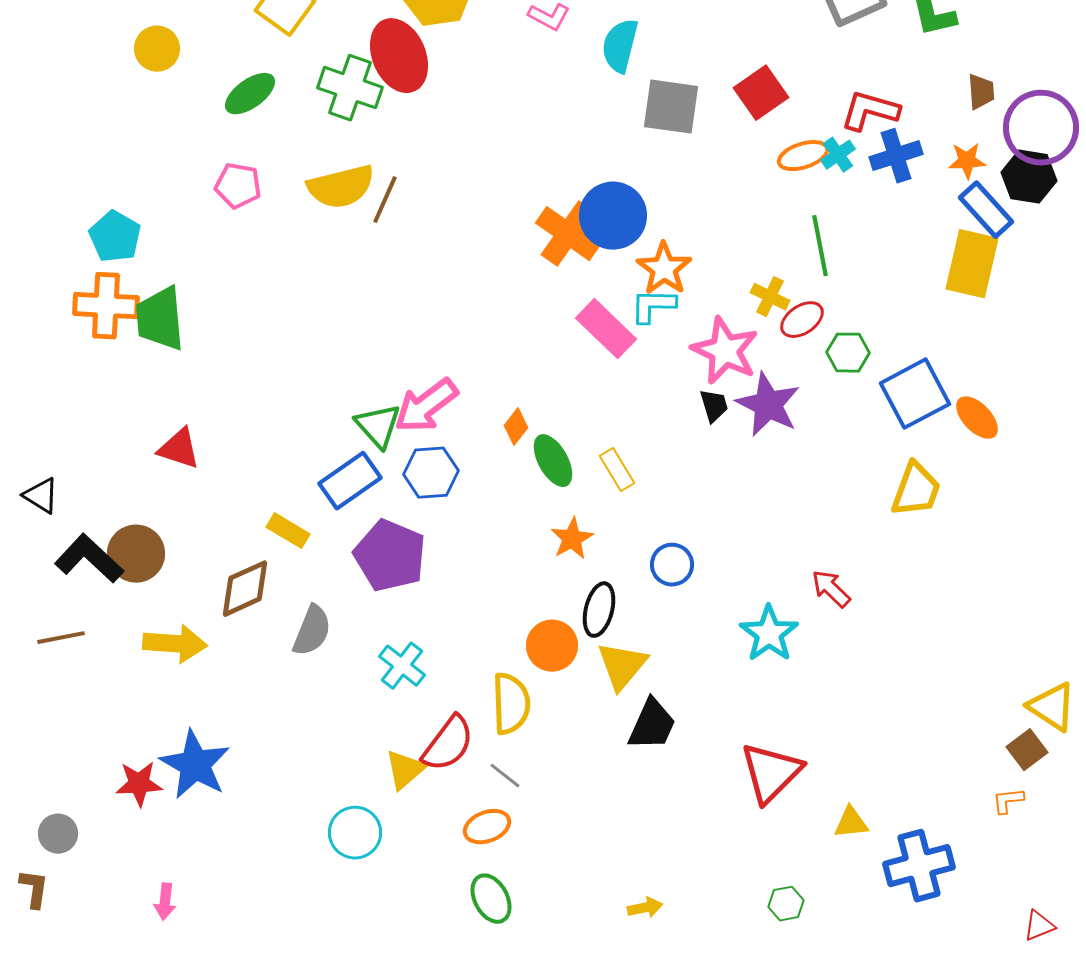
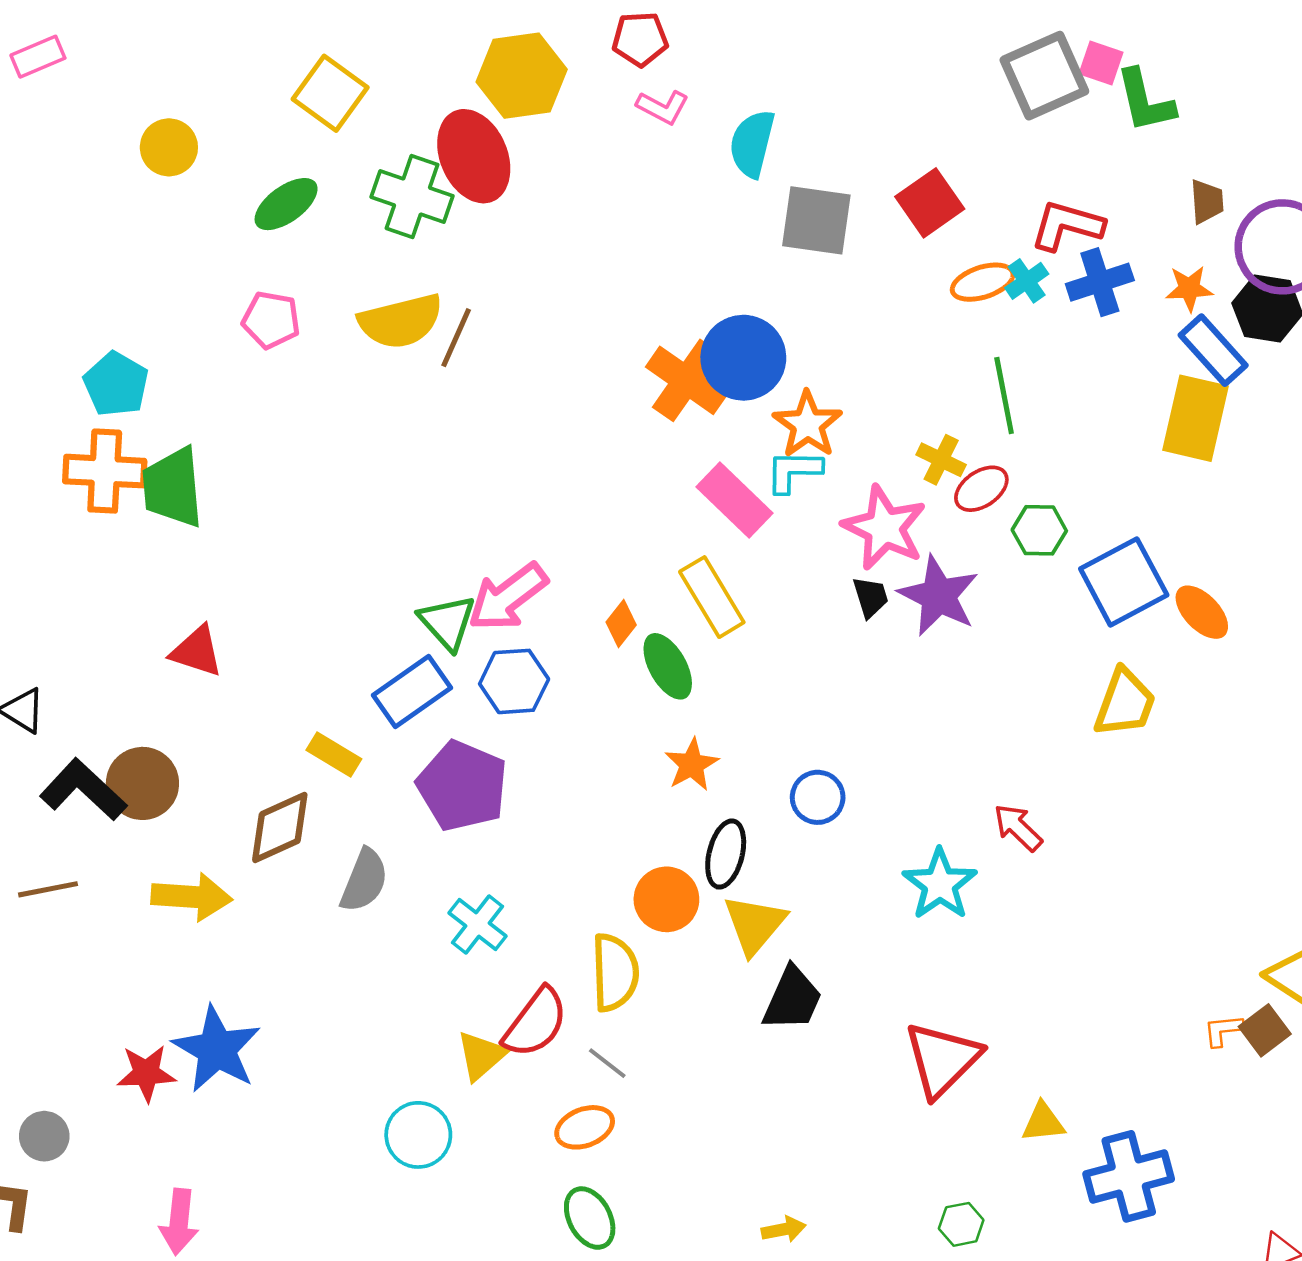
yellow rectangle: (617, 470) -> (712, 597), moved, size x1.5
orange L-shape: (1008, 801) -> (1223, 1030), moved
pink arrow: (165, 902) -> (179, 1222), size x1.4

